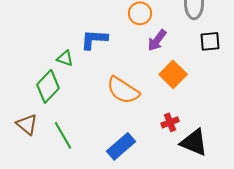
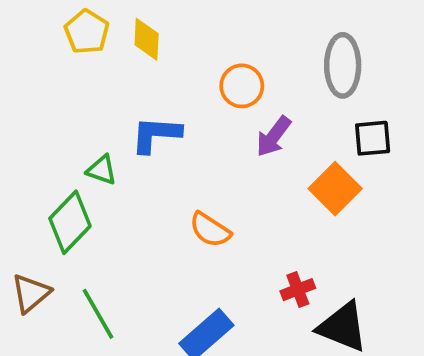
orange square: (173, 74) -> (335, 189), moved
orange semicircle: (123, 90) -> (210, 230), size x0.7
brown triangle: (27, 124) -> (31, 293), turned 40

